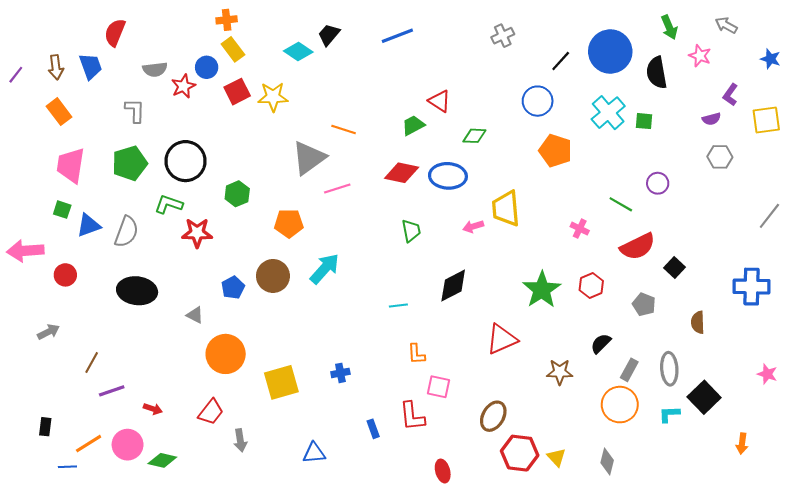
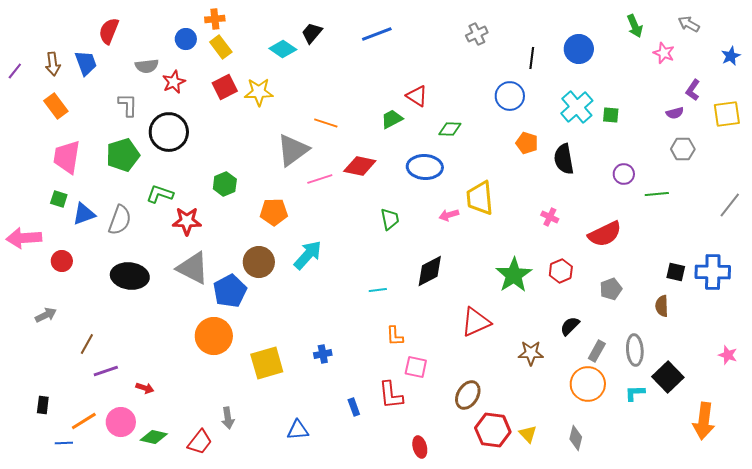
blue circle: (610, 51) -> (579, 49), size x0.7
blue star: (770, 59) -> (731, 56), turned 30
black line: (561, 61) -> (532, 58), turned -35
blue circle: (207, 67) -> (186, 39), moved
black semicircle: (657, 73) -> (564, 159), moved
orange pentagon: (555, 151) -> (527, 143), size x0.7
black circle: (185, 161) -> (169, 132), moved
red diamond: (402, 173) -> (360, 166), moved
green line: (621, 204) -> (657, 194), moved, turned -35
black square: (675, 268) -> (676, 272), moved, turned -30
blue pentagon: (233, 288) -> (230, 291), moved, size x1.5
gray pentagon: (644, 304) -> (611, 289), turned 30
gray triangle: (195, 315) -> (193, 268), moved, size x2.0
red trapezoid: (211, 412) -> (200, 442), moved
orange arrow: (742, 444) -> (704, 421), size x1.8

